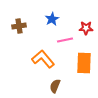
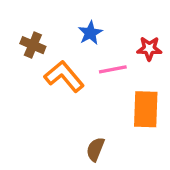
brown cross: (19, 26) -> (33, 45), turned 32
orange L-shape: (43, 59) -> (64, 76), moved

